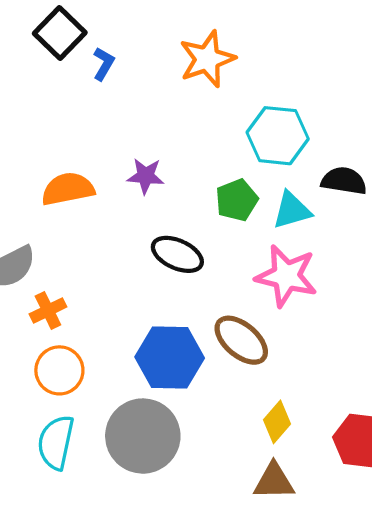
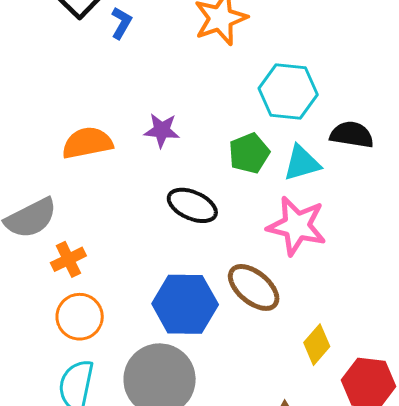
yellow diamond: (277, 422) -> (317, 345), moved

